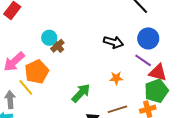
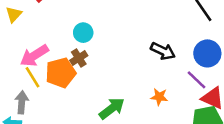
brown cross: (57, 46) -> (79, 58), moved
yellow line: (26, 87) -> (32, 77), moved

